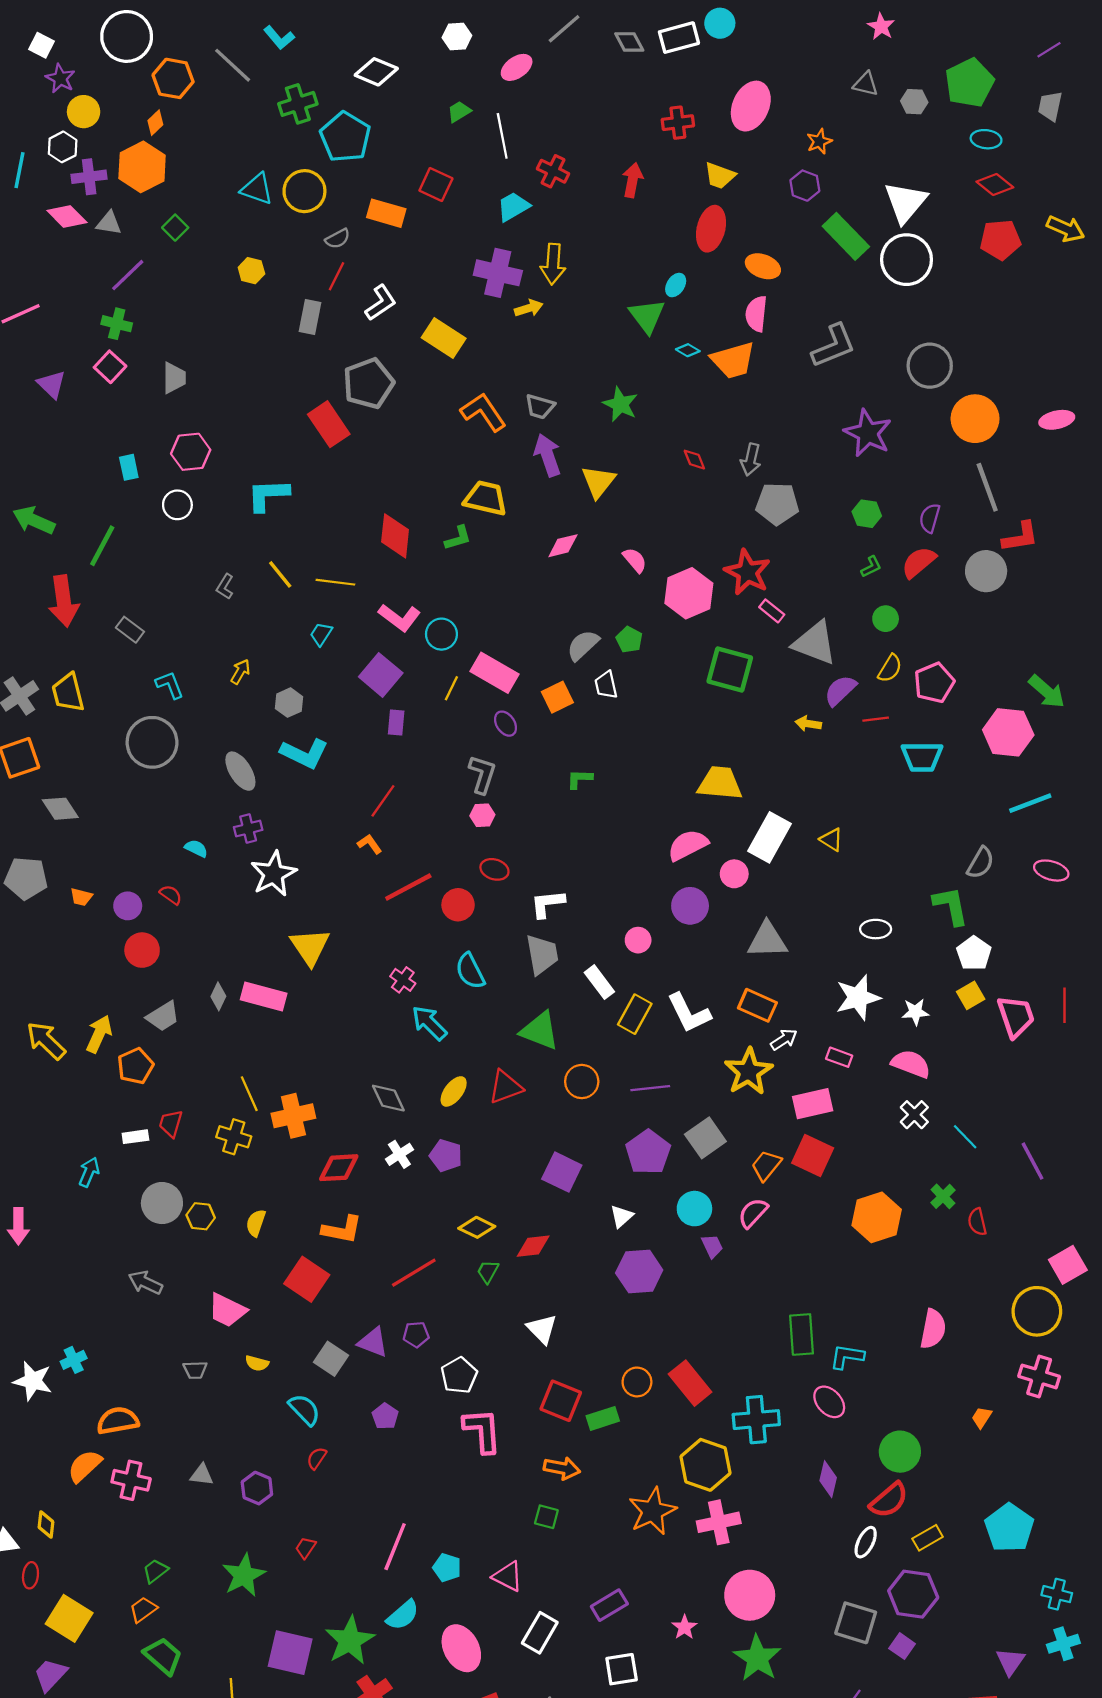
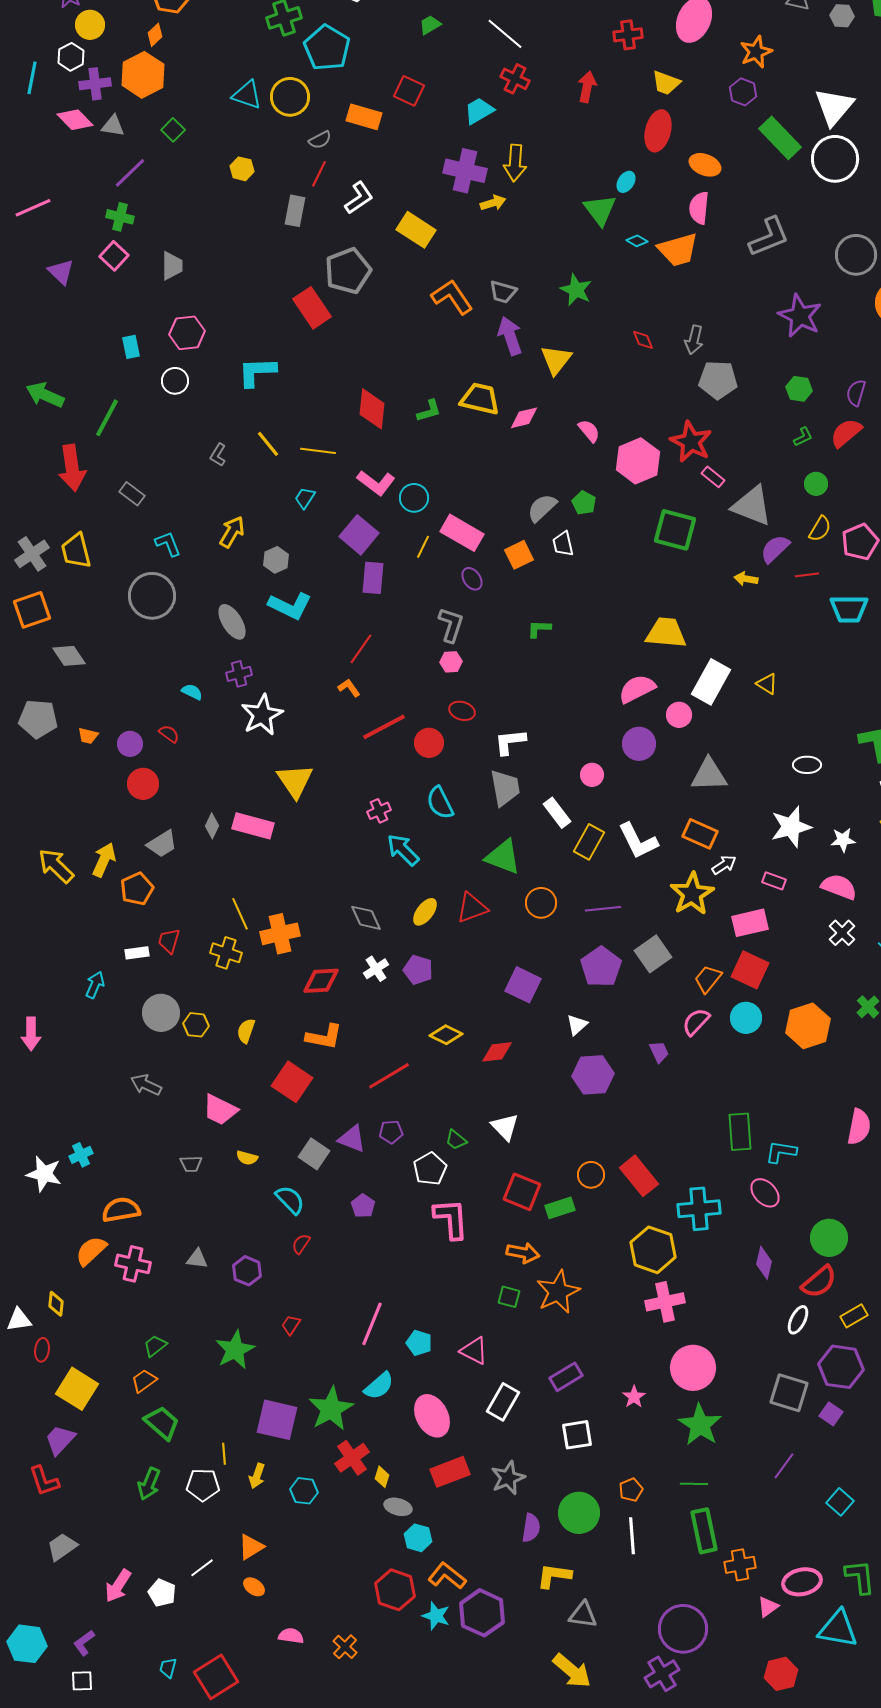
white line: (502, 136) -> (505, 34), moved, turned -39
orange star: (819, 141) -> (756, 52), size x1.4
yellow trapezoid: (486, 498) -> (480, 399), moved
yellow arrow: (240, 672) -> (232, 532), size x1.4
purple rectangle: (396, 722) -> (373, 578), size x1.4
pink cross: (403, 980) -> (379, 811), turned 30
cyan circle: (694, 1209) -> (746, 1018), moved
green trapezoid: (488, 1272) -> (456, 1140), moved, turned -80
orange star: (652, 1511) -> (558, 1292), moved

